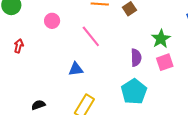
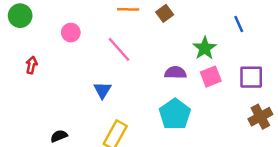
purple semicircle: (136, 58) -> (175, 73), turned -84
blue triangle: (76, 69) -> (103, 90), turned -49

